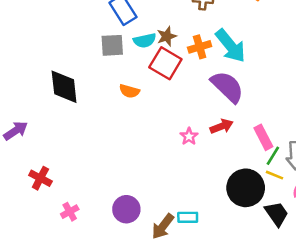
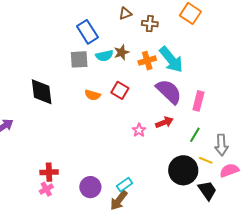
red square: (165, 63) -> (120, 90), moved, size x0.7
pink rectangle: (263, 137) -> (198, 101), moved, turned 42
green line: (273, 156) -> (195, 135), moved
red cross: (40, 178) -> (49, 172), moved, turned -30
cyan rectangle: (188, 217) -> (125, 185), moved, turned -35

